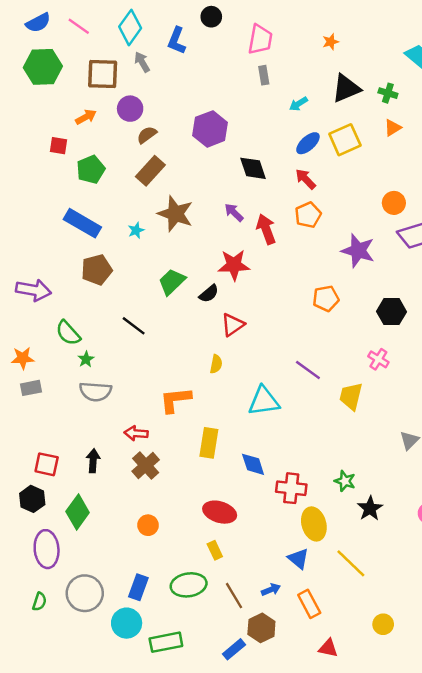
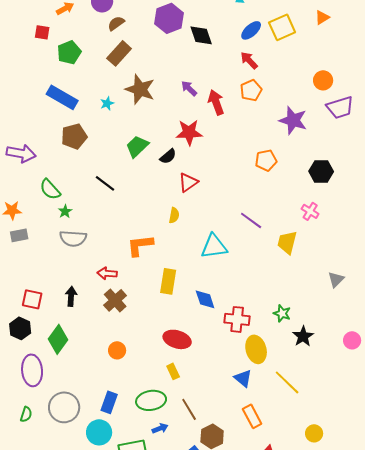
black diamond: (253, 168) -> (201, 35), moved
blue arrow: (271, 590) -> (160, 428), moved

